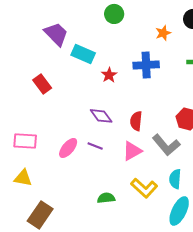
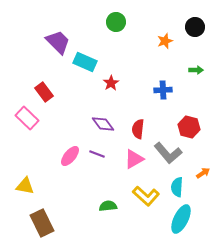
blue cross: (146, 65) -> (163, 90), moved, size x0.7
pink rectangle: (25, 141) -> (27, 118), moved, turned 40
brown rectangle: (40, 215) -> (42, 223), turned -60

